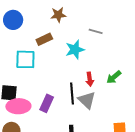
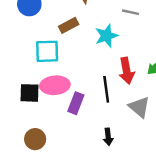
red arrow: (90, 79) -> (127, 71), size x1.5
gray triangle: (87, 100) -> (139, 107), moved
pink ellipse: (18, 106) -> (55, 85), moved

